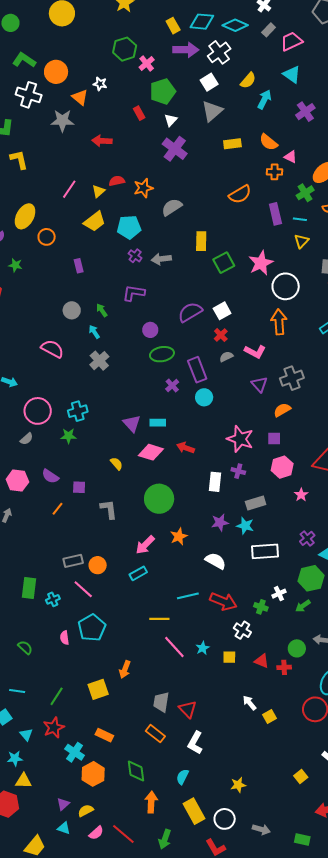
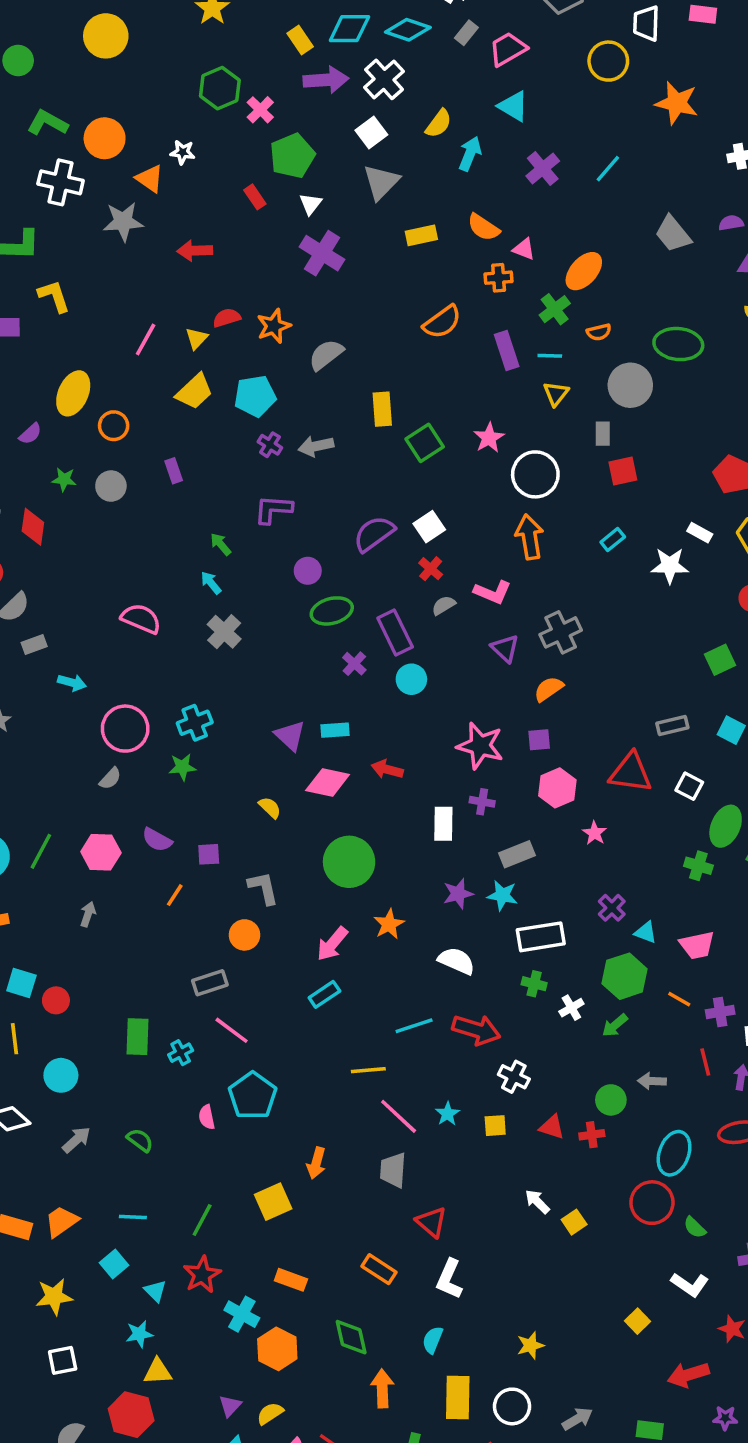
pink star: (261, 263) -> (489, 438), size x0.7
gray circle: (72, 310) -> (111, 486), moved
orange circle: (98, 565) -> (244, 935), moved
green cross: (261, 607) -> (534, 984), moved
gray trapezoid: (161, 702) -> (393, 1170), moved
yellow rectangle: (194, 811) -> (458, 1398), turned 35
gray arrow: (261, 829) -> (577, 1419), turned -42

